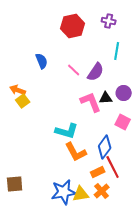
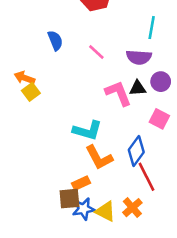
purple semicircle: (96, 72) -> (139, 57), moved, turned 60
orange rectangle: (98, 172) -> (81, 183), moved
brown square: (15, 184) -> (69, 199), moved
blue star: (64, 192) -> (84, 209), size x0.7
yellow triangle: (81, 194) -> (105, 211), turned 36

